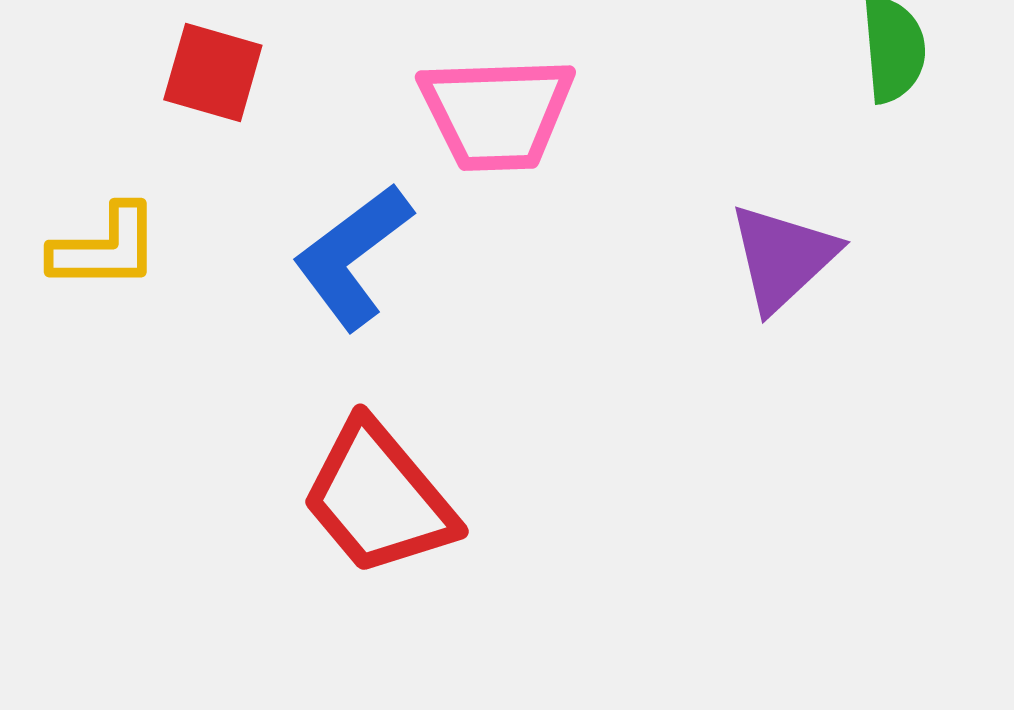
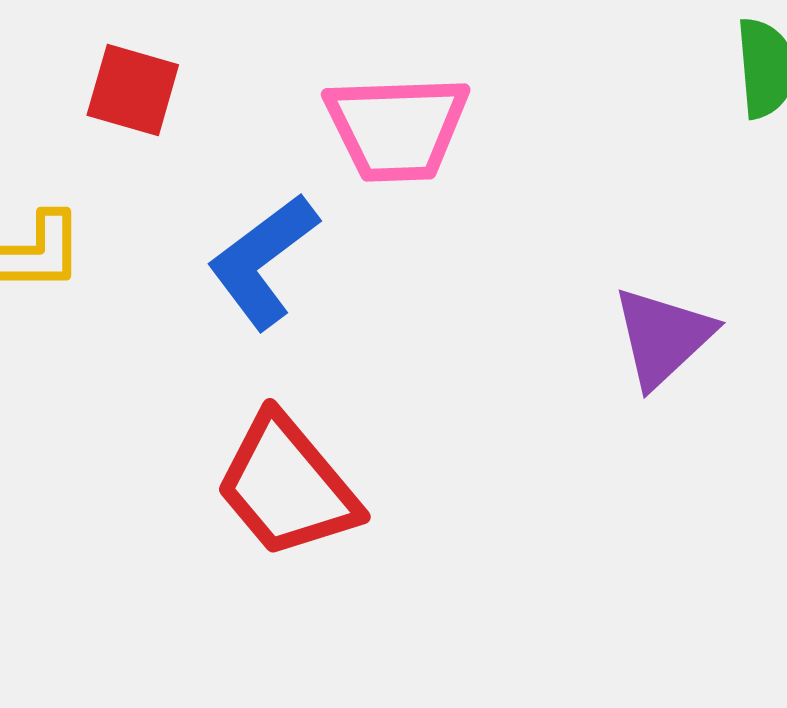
purple triangle: (783, 257) -> (663, 337), moved

